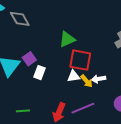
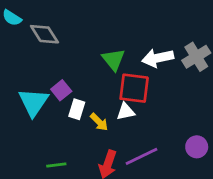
green triangle: (67, 39) -> (113, 60), turned -42
white arrow: (99, 79) -> (158, 58), moved, size x1.5
yellow arrow: (87, 81) -> (99, 122), moved

